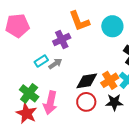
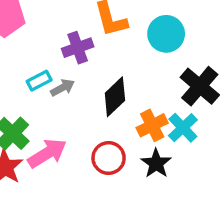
black diamond: (87, 81) -> (115, 97), moved, turned -40
black star: (114, 102) -> (156, 163), turned 30
pink arrow: (50, 103) -> (47, 153), turned -140

